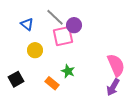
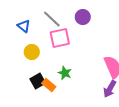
purple circle: (74, 25) -> (83, 17), moved
black square: (16, 79) -> (38, 81), moved

